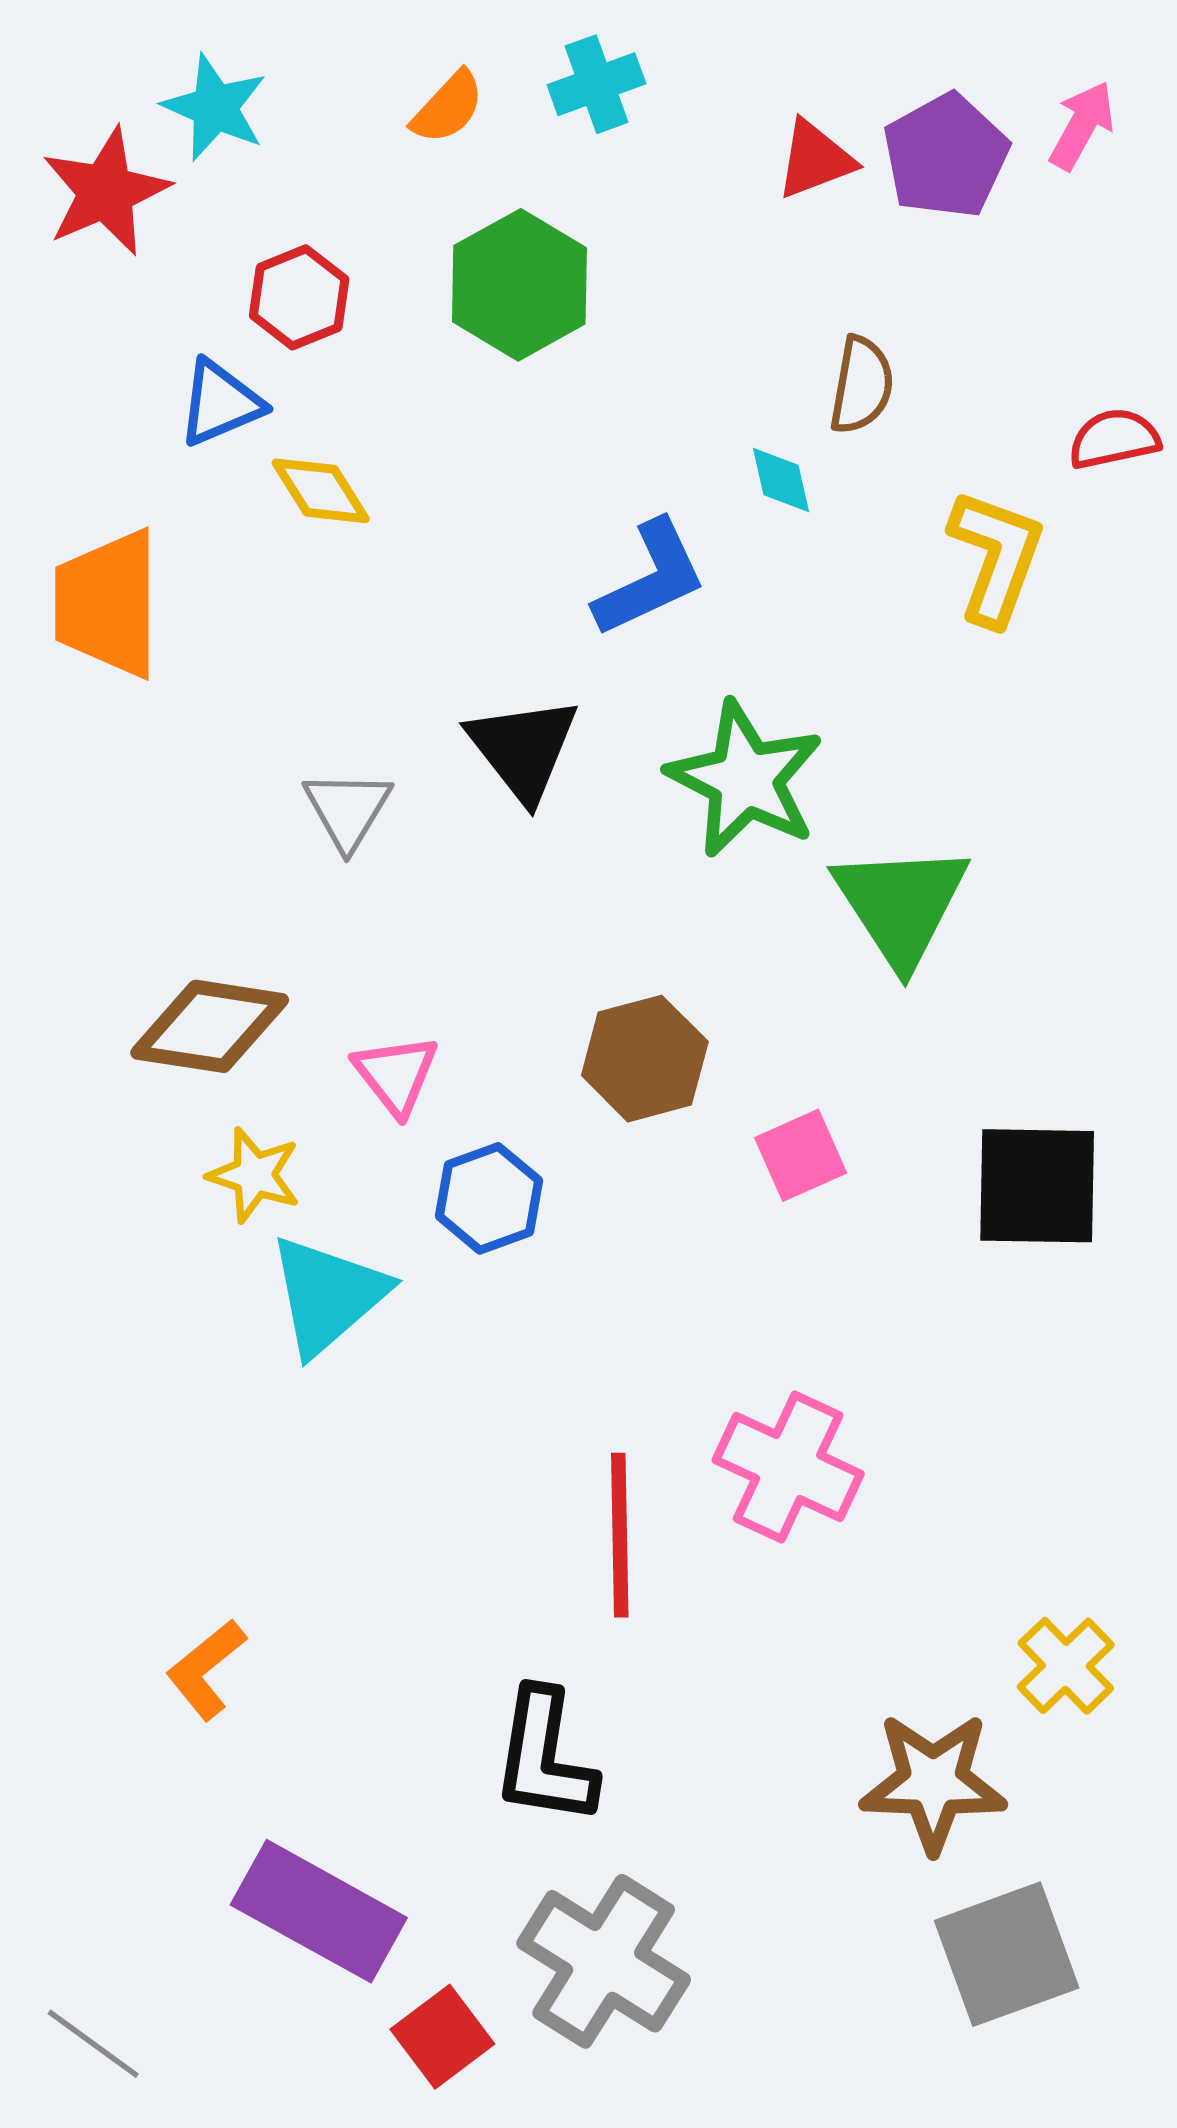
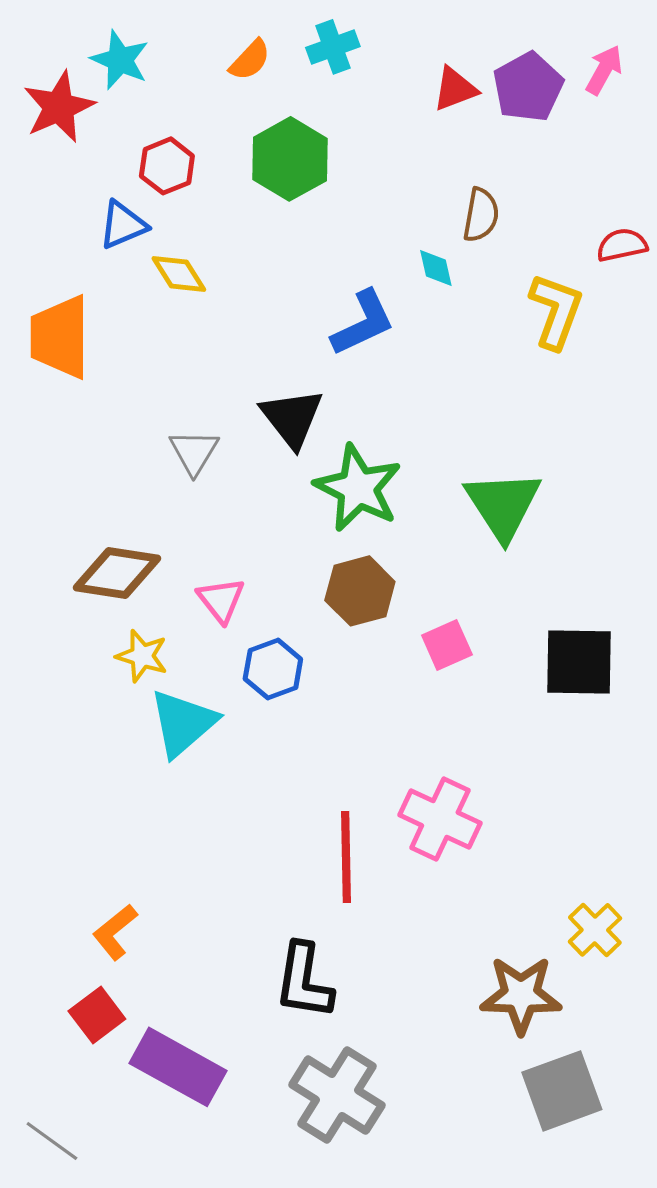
green star: (745, 779) -> (358, 488), moved
red square: (442, 2037) -> (97, 1015), moved

